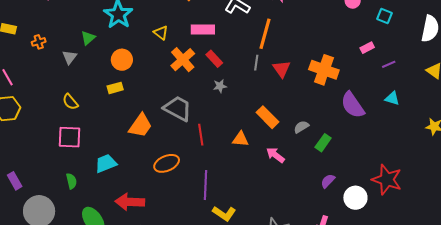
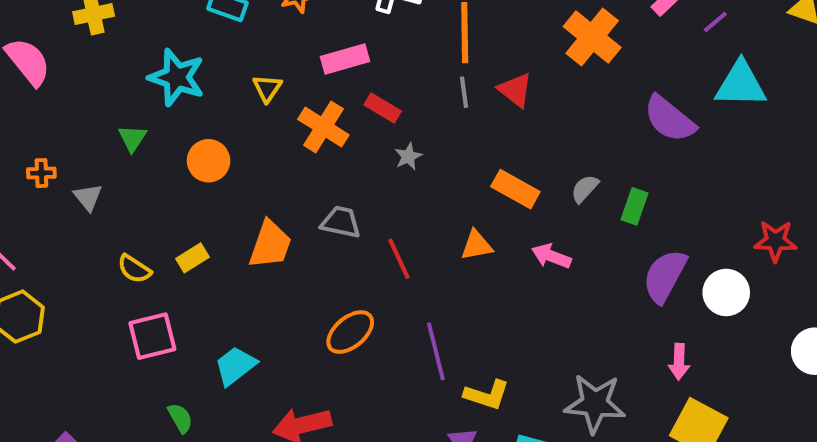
yellow triangle: (161, 33) -> (267, 88), turned 42
orange cross: (39, 42) -> (41, 173), turned 32
gray triangle: (70, 57) -> (88, 197), moved
orange cross: (324, 70) -> (592, 37), moved, turned 36
yellow rectangle: (115, 88) -> (193, 258), moved
cyan triangle: (392, 98) -> (741, 84), size x1.8
gray trapezoid: (178, 108) -> (341, 222), size x0.7
orange trapezoid: (140, 126) -> (270, 245), moved
red star: (387, 180) -> (776, 241), size x0.7
purple semicircle: (328, 181) -> (665, 276), size x1.8

